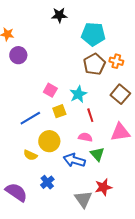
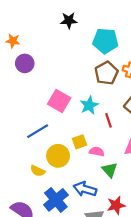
pink square: (50, 90) -> (59, 101), size x1.5
yellow square: (59, 111) -> (80, 142), moved
red line: (90, 115) -> (109, 120), moved
blue arrow: (74, 160) -> (85, 189), moved
blue cross: (47, 182) -> (56, 200), size x1.6

